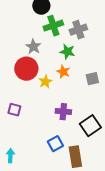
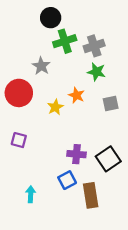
green star: (67, 52) -> (97, 72), moved
red circle: (26, 69) -> (19, 93), moved
purple cross: (63, 112) -> (76, 154), moved
cyan arrow: (10, 156) -> (31, 194), moved

